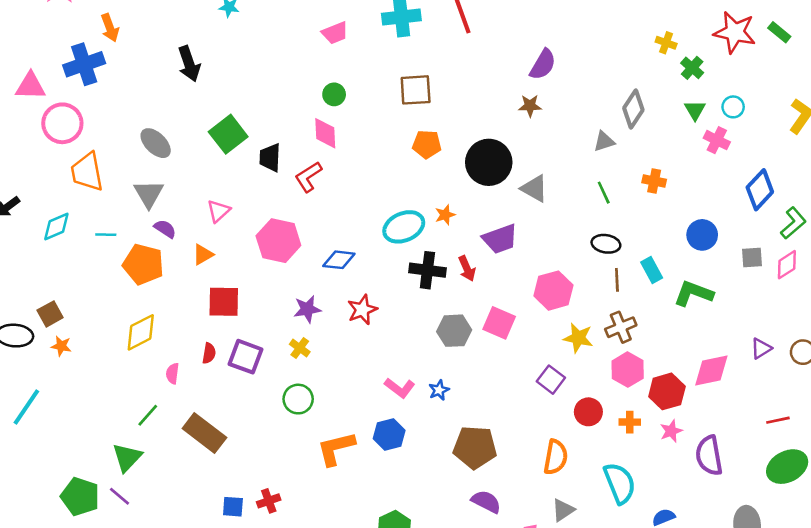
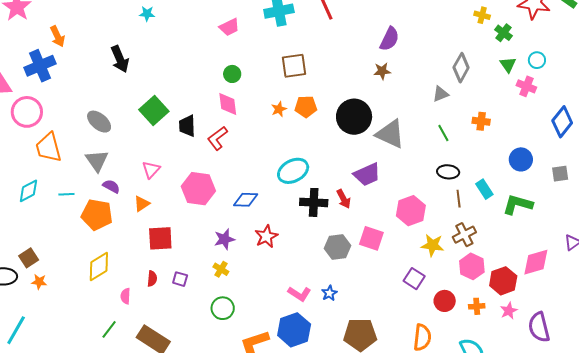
gray triangle: (534, 189) -> (390, 134), size x1.4
orange star: (445, 215) -> (279, 109), moved
purple square: (246, 357) -> (180, 279), size x0.6
blue hexagon: (389, 434) -> (294, 330), size x1.4

